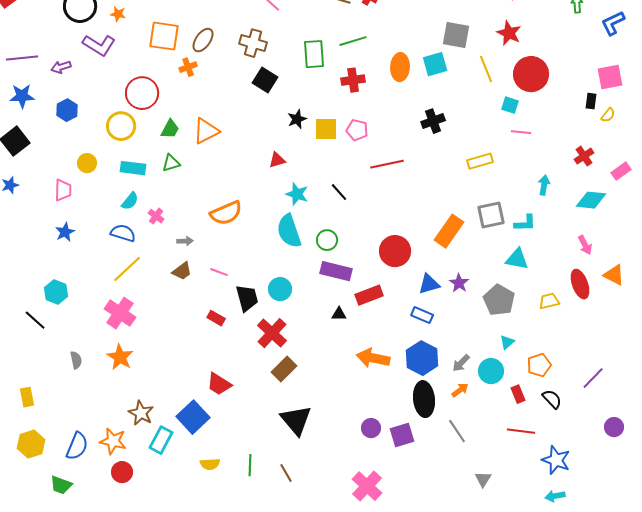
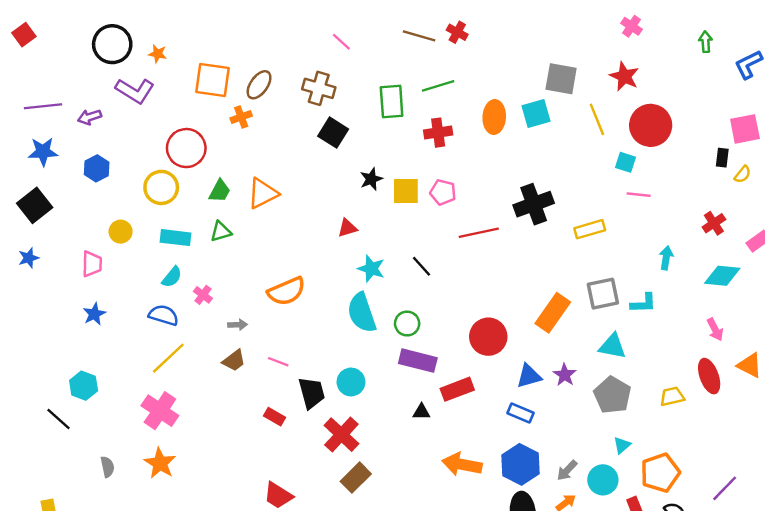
black cross: (433, 121) -> (534, 204), moved, size x1.4
cyan triangle: (517, 259) -> (612, 346), moved
orange pentagon: (539, 365) -> (660, 473), size x1.4

